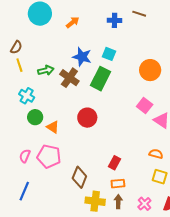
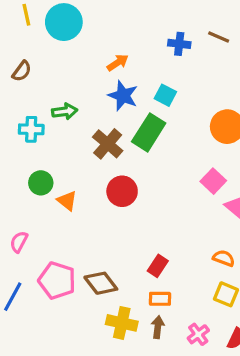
orange arrow: (73, 22) -> (118, 63), moved
yellow line: (19, 65) -> (26, 15), moved
brown cross: (69, 78) -> (108, 144), moved
cyan cross: (27, 96) -> (31, 129), moved, turned -35
pink pentagon: (49, 156) -> (57, 280), moved
brown diamond: (79, 177) -> (101, 283), turned -65

